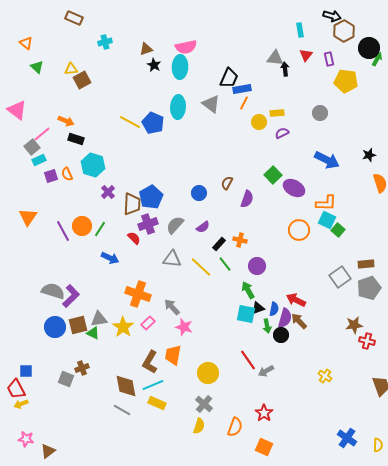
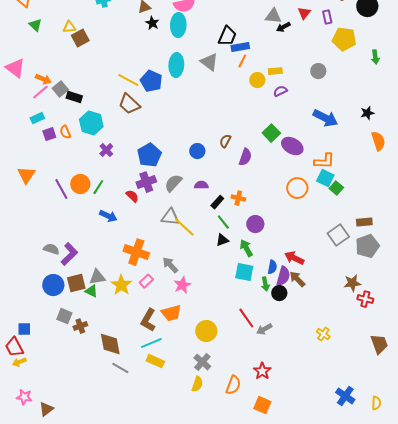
green arrow: (377, 59) -> (375, 57), moved, turned 144
black arrow: (285, 69) -> (283, 27), turned -112
orange arrow: (66, 121) -> (43, 79), moved
gray square: (32, 147) -> (60, 89), moved
brown trapezoid: (132, 204) -> (129, 104), moved, turned 130
purple semicircle: (203, 227) -> (201, 185), turned -144
yellow line: (201, 267) -> (184, 227), moved
gray semicircle: (53, 291) -> (51, 249), size x0.7
black triangle: (258, 308) -> (222, 240), moved
pink star: (184, 327) -> (182, 285), turned 30
orange trapezoid: (173, 355) -> (171, 313), turned -115
gray square: (66, 379) -> (64, 316), moved
brown diamond: (126, 386) -> (110, 344), moved

